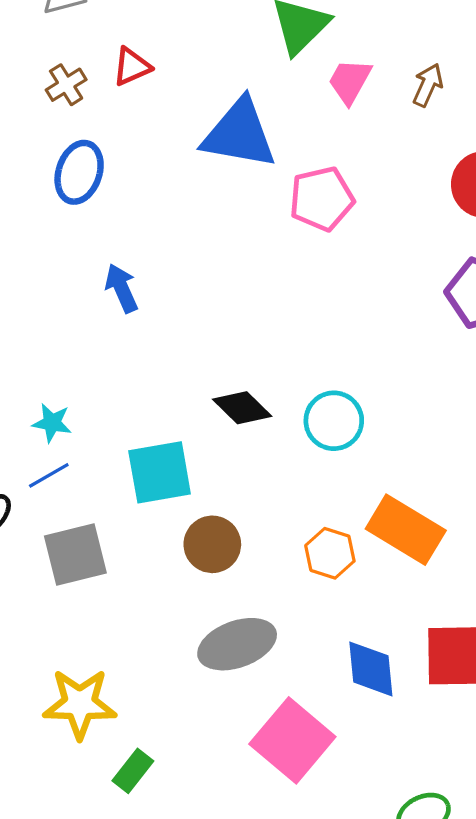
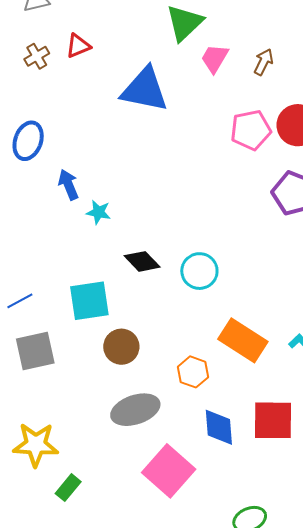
blue ellipse: (79, 172) -> (28, 141), moved
pink pentagon: (322, 199) -> (251, 130), moved
cyan star: (52, 423) -> (98, 212), moved
orange hexagon: (330, 553) -> (193, 372), moved

